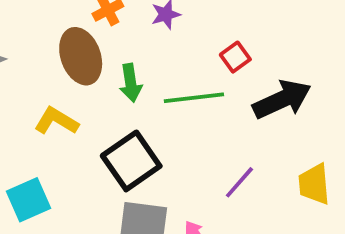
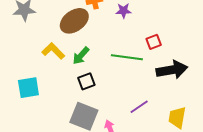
brown ellipse: (81, 56) -> (74, 21), turned 60
green arrow: (131, 83) -> (81, 56), moved, turned 36
black square: (131, 161) -> (86, 81), size x0.6

